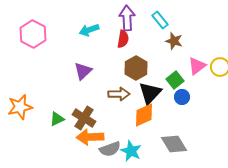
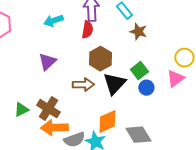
pink triangle: (197, 66) -> (175, 79), moved
orange diamond: (144, 115) -> (107, 122), moved

